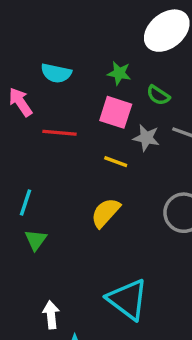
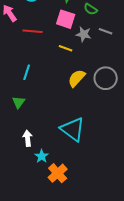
cyan line: (26, 202) -> (27, 72), moved
yellow semicircle: (105, 213) -> (77, 78), moved
green triangle: (36, 240) -> (19, 102), moved

